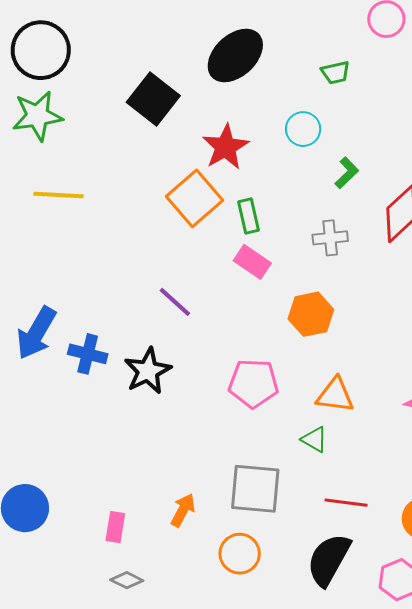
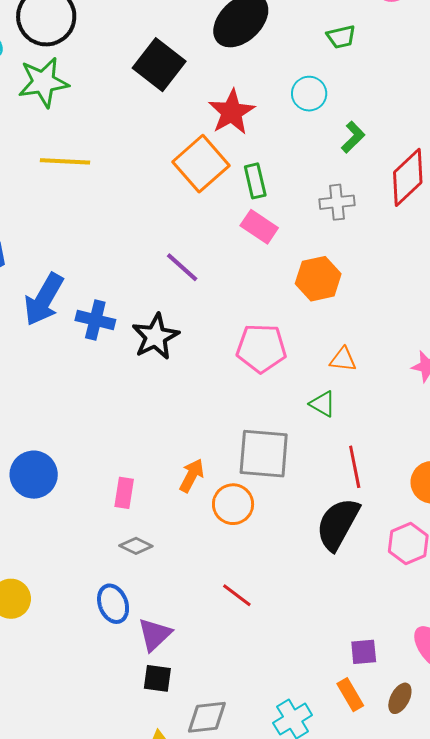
orange triangle: (335, 395) -> (343, 359), size x0.7
red line: (346, 503) -> (355, 467), turned 72
orange circle: (240, 554) -> (233, 504), moved

